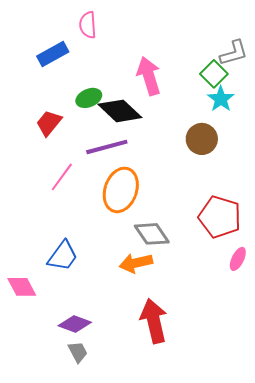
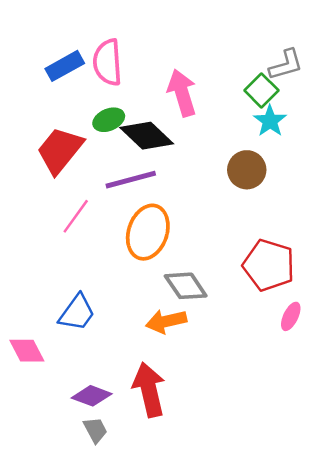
pink semicircle: (88, 25) -> (108, 62), moved, size x1.4
red trapezoid: (49, 123) -> (60, 150), size x1.5
red arrow: (154, 321) -> (149, 390), moved

